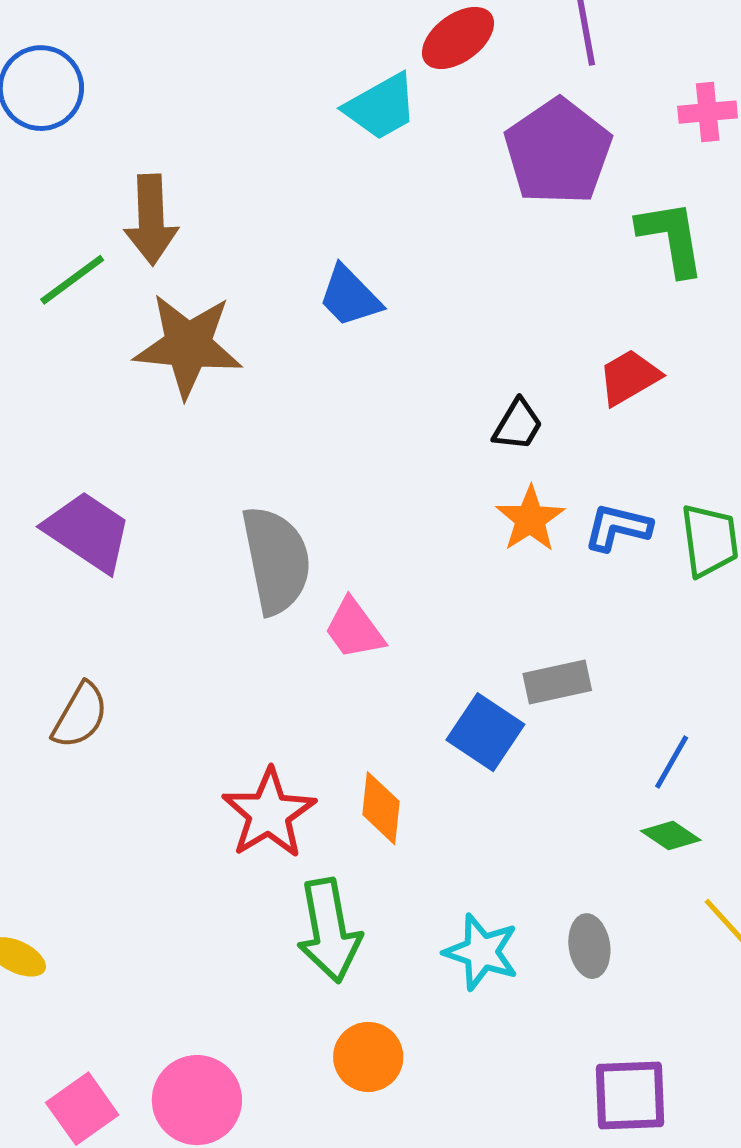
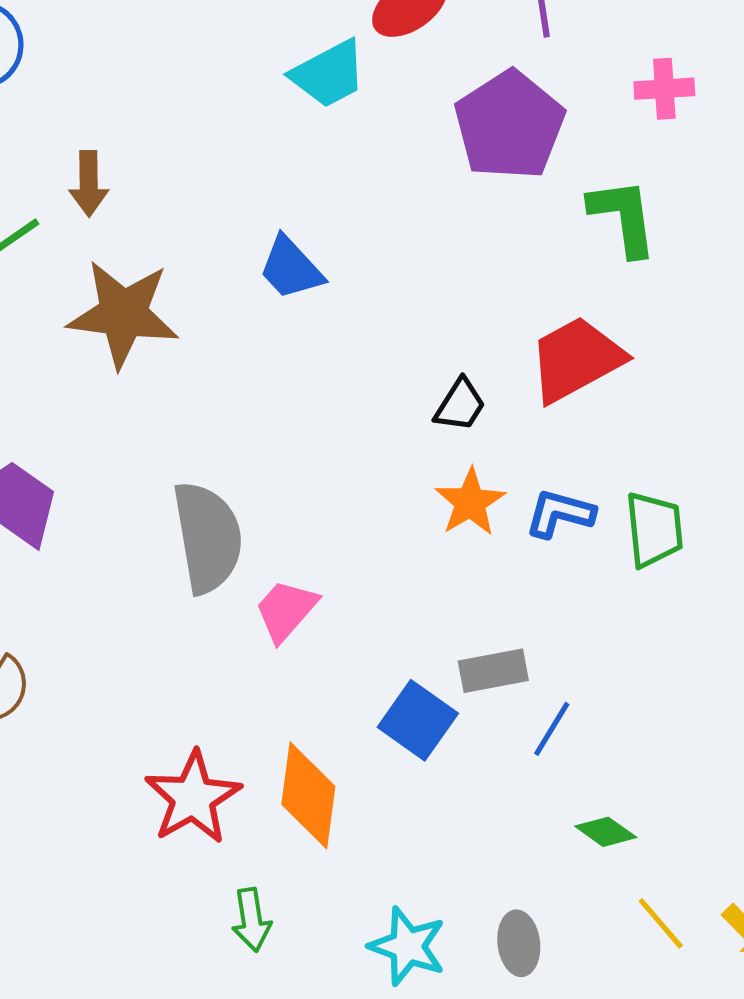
brown arrow: (151, 220) -> (89, 184), size x0.7
red trapezoid: (629, 377) -> (576, 359), size x1.5
pink trapezoid: (354, 629) -> (286, 610), turned 76
blue line: (672, 762) -> (552, 729), moved
orange diamond: (381, 808) -> (308, 795), size x1.4
green arrow: (329, 931) -> (251, 920), size x0.6

